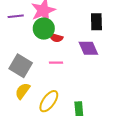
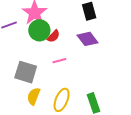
red semicircle: (56, 38) -> (54, 36), turned -48

